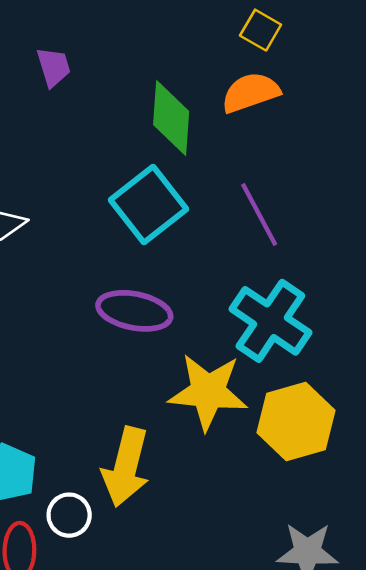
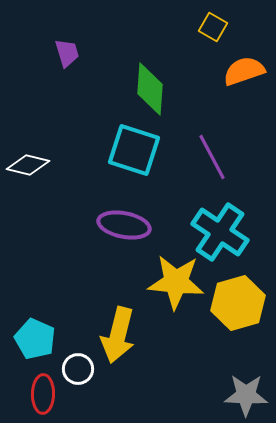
orange semicircle: (251, 92) -> (244, 71), moved
cyan square: (148, 205) -> (134, 150), turned -34

